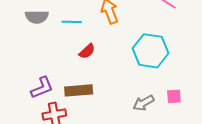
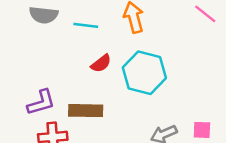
cyan hexagon: (150, 51) -> (144, 73), moved

